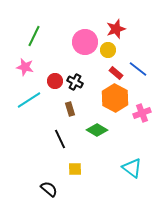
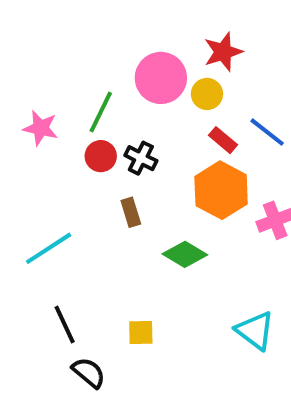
green line: (34, 36) -> (101, 112), moved
cyan line: (29, 100) -> (49, 248), moved
black line: (60, 139) -> (65, 325), moved

